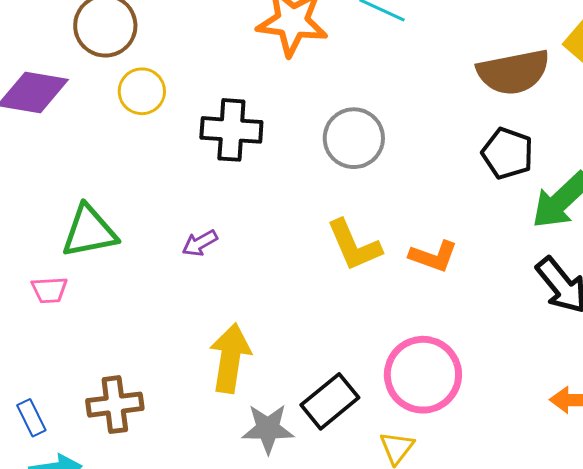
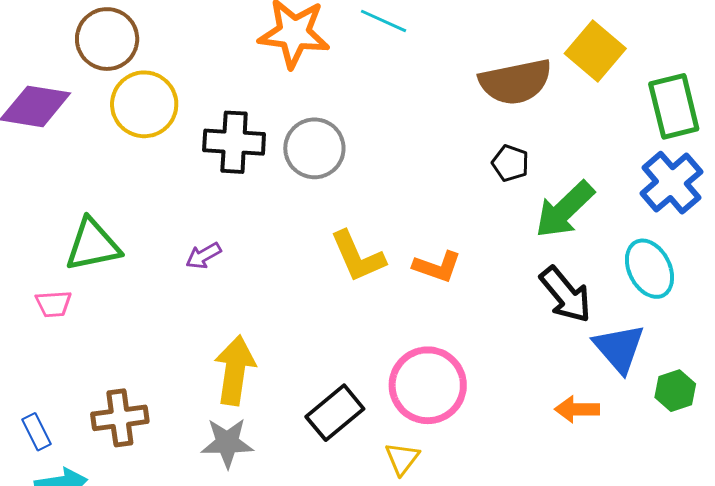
yellow circle: (142, 91) -> (144, 104), size x1.4
gray circle: (354, 138) -> (314, 148), moved
black pentagon: (507, 153) -> (510, 163), size x0.7
gray star: (268, 429) -> (227, 443), moved

